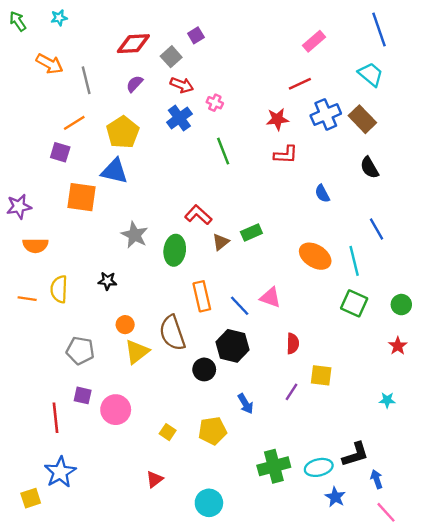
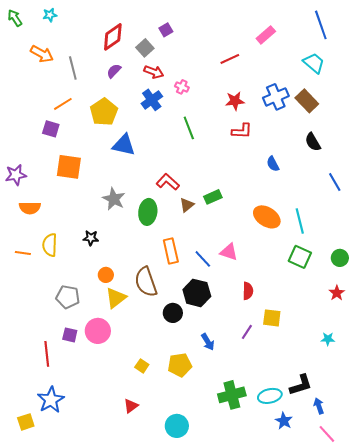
red diamond: (133, 44) -> (113, 37), turned -32
red line: (300, 84) -> (230, 59), moved
blue triangle: (114, 171) -> (124, 145), moved
blue line: (377, 229) -> (335, 182), moved
pink circle: (116, 410) -> (98, 331), moved

